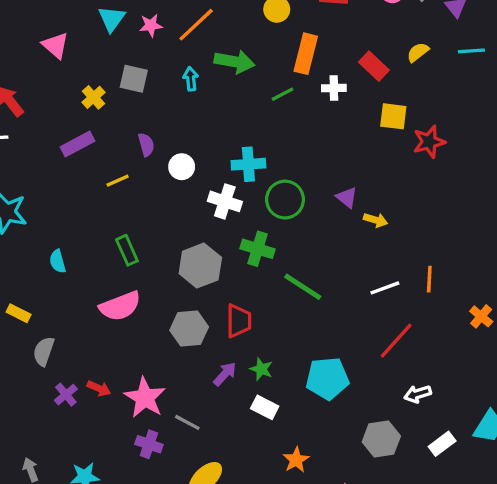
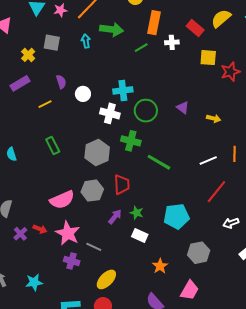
yellow semicircle: (418, 52) -> (221, 18), size x1.5
yellow arrow: (376, 220) -> (214, 118), moved
pink semicircle: (120, 306) -> (62, 200), moved
gray hexagon: (381, 439) -> (199, 253), moved

